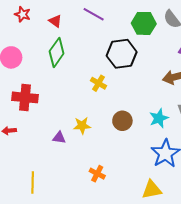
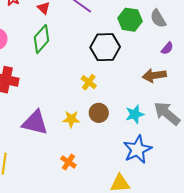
yellow cross: (99, 83) -> (89, 82), moved
yellow star: (82, 126) -> (71, 119), moved
purple triangle: (59, 138) -> (35, 123), size x2.0

